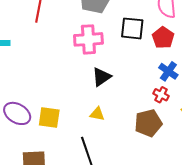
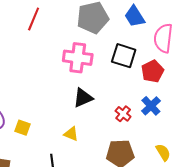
red cross: (161, 95) -> (123, 114), moved
yellow square: (49, 118) -> (22, 128), size x0.7

